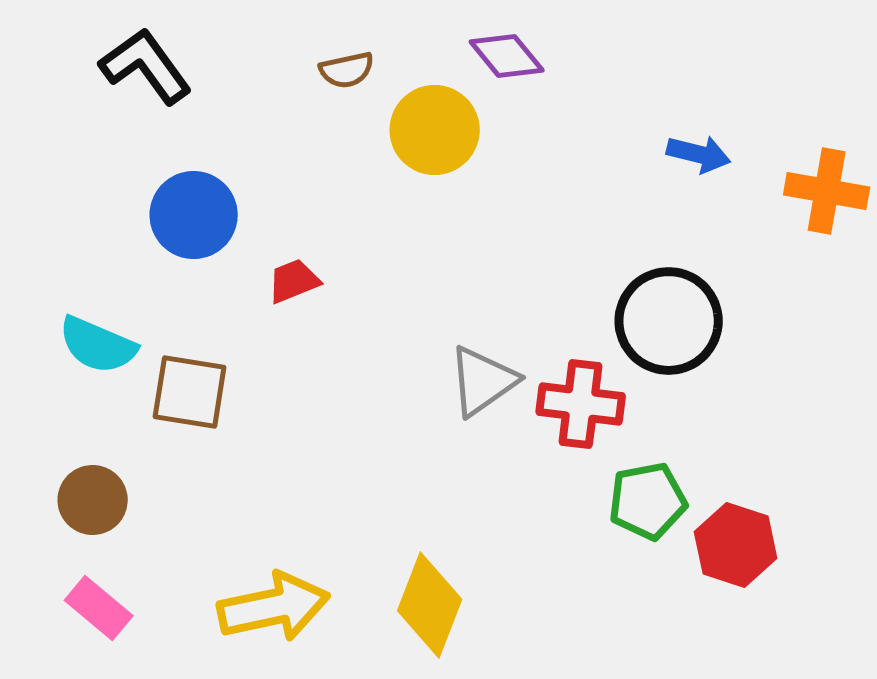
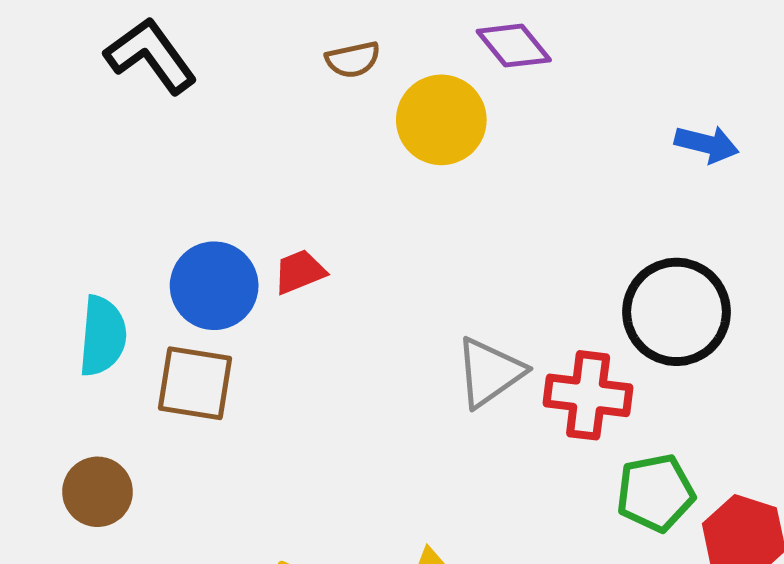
blue circle: (194, 215) -> (214, 286), moved
cyan semicircle: (98, 345) -> (103, 336), turned -108

